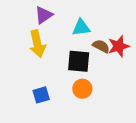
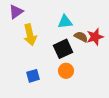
purple triangle: (44, 15) -> (16, 12), moved
black square: (79, 61) -> (63, 49), turned -30

